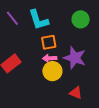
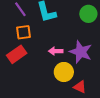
orange square: (49, 42) -> (24, 32), moved
yellow circle: (52, 71) -> (64, 72), moved

